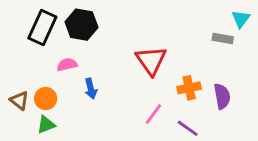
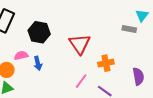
black hexagon: (82, 25) -> (39, 32), moved
pink semicircle: (67, 65) -> (21, 56), moved
purple semicircle: (222, 96) -> (138, 76), moved

